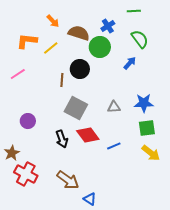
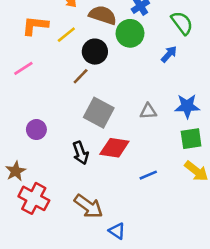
black circle: (80, 69) -> (95, 52), moved
brown line: (62, 80) -> (81, 76), turned 40
red diamond: (88, 135) -> (114, 148), turned -45
blue line: (114, 146) -> (148, 175), moved

